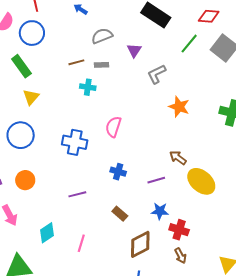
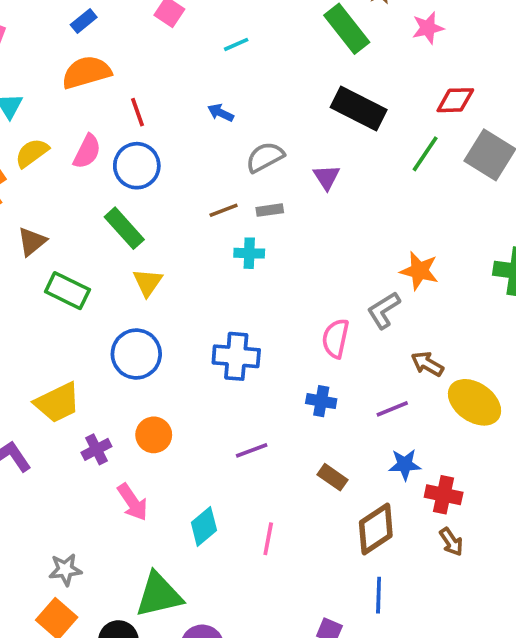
gray L-shape: (157, 74) -> (384, 310), moved
pink semicircle: (113, 127) -> (335, 338), moved

